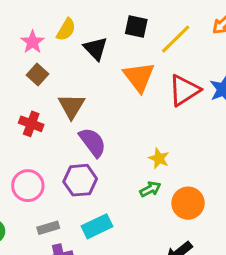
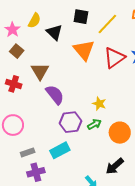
purple hexagon: (80, 180) -> (70, 122), moved

